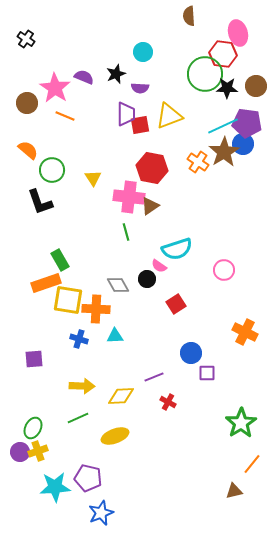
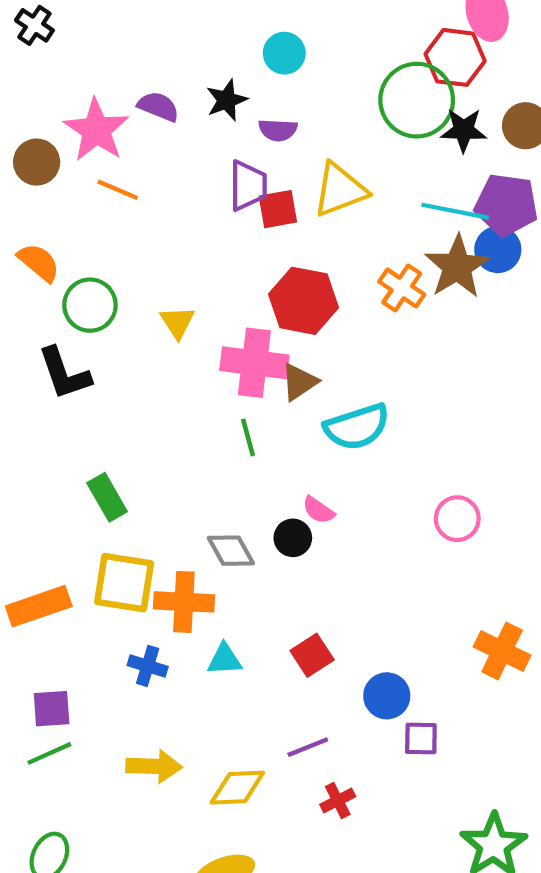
cyan line: (223, 126) -> (455, 211), turned 36
cyan semicircle: (177, 249) -> (357, 427), moved
orange rectangle: (46, 283) -> (39, 606), moved
red square: (176, 304) -> (312, 655), moved
red cross: (168, 402) -> (338, 800), turned 35
green line: (78, 418) -> (49, 753), moved

